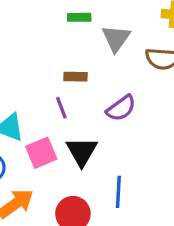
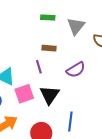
green rectangle: (79, 17) -> (48, 18), moved

